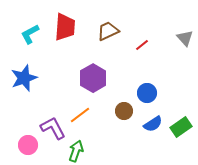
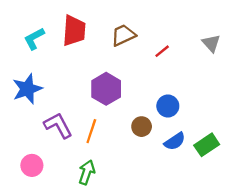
orange line: (80, 115) -> (91, 131), turned -35
purple L-shape: (53, 128) -> (58, 125), moved

